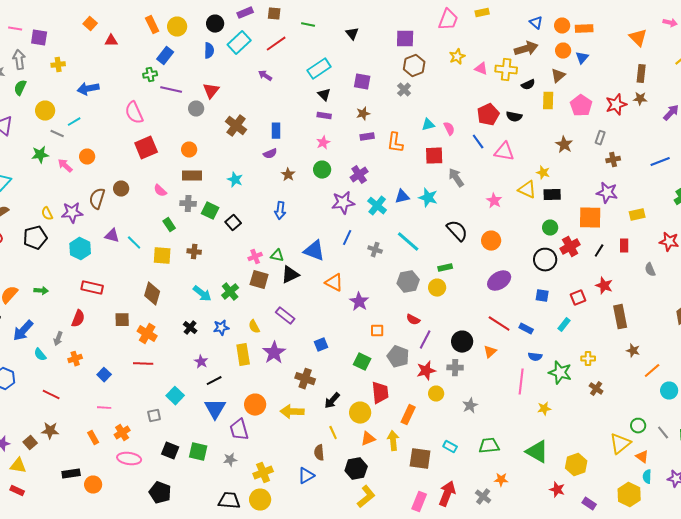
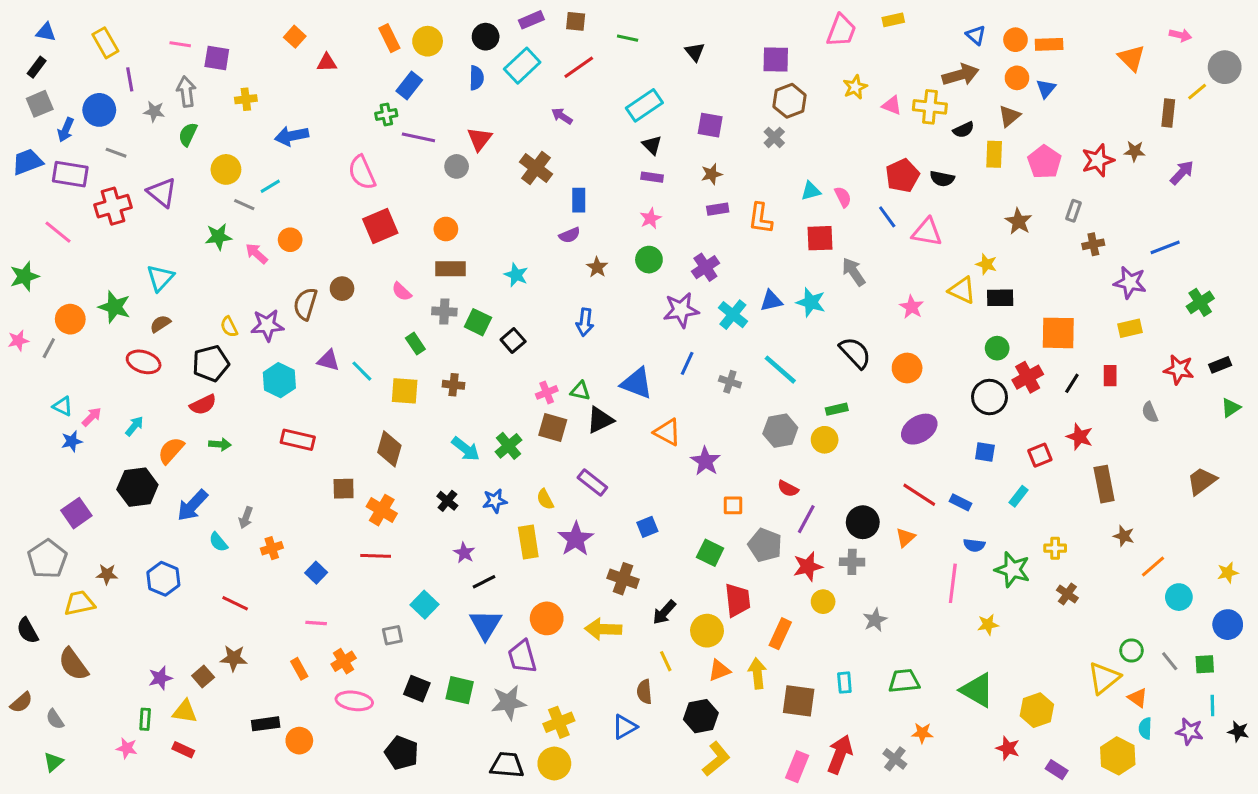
brown rectangle: (641, 74) -> (1168, 113), moved
brown cross: (236, 126) -> (536, 168), moved
purple star: (607, 193) -> (1130, 282), moved
red semicircle: (78, 319) -> (203, 405), moved, turned 42
cyan rectangle: (450, 447) -> (844, 683), turned 56
gray star: (230, 460) -> (508, 702), size x1.6

